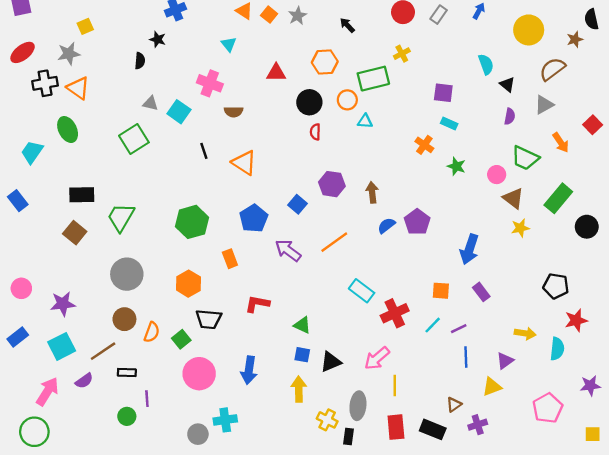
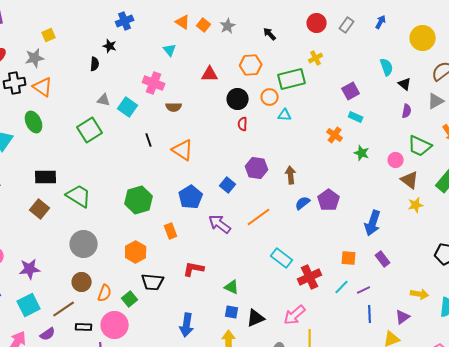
purple square: (443, 93) -> (351, 91), turned -36
green trapezoid: (121, 217) -> (79, 196), turned 92
pink circle: (199, 374) -> (115, 325), moved

